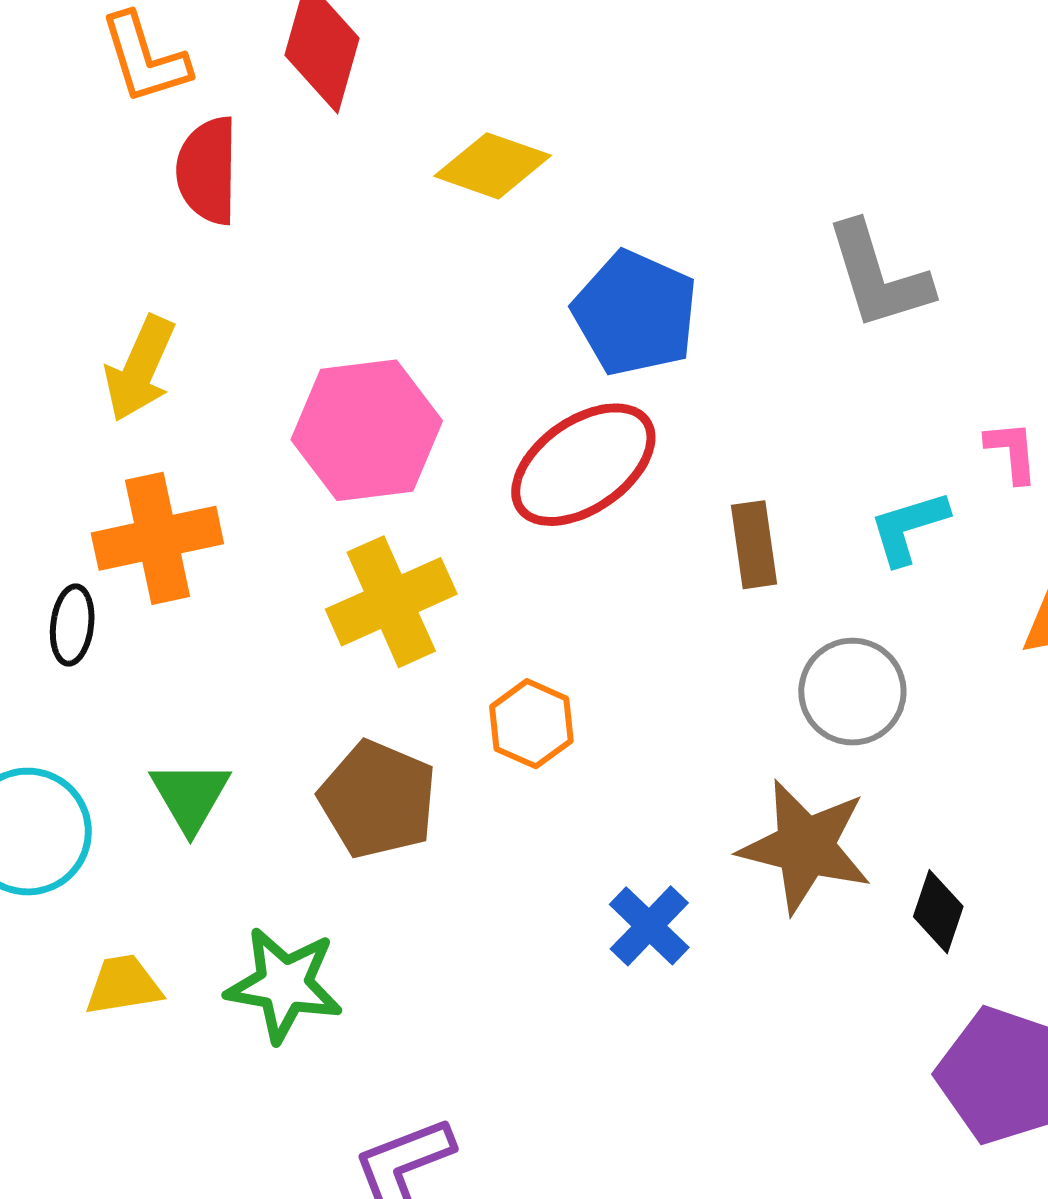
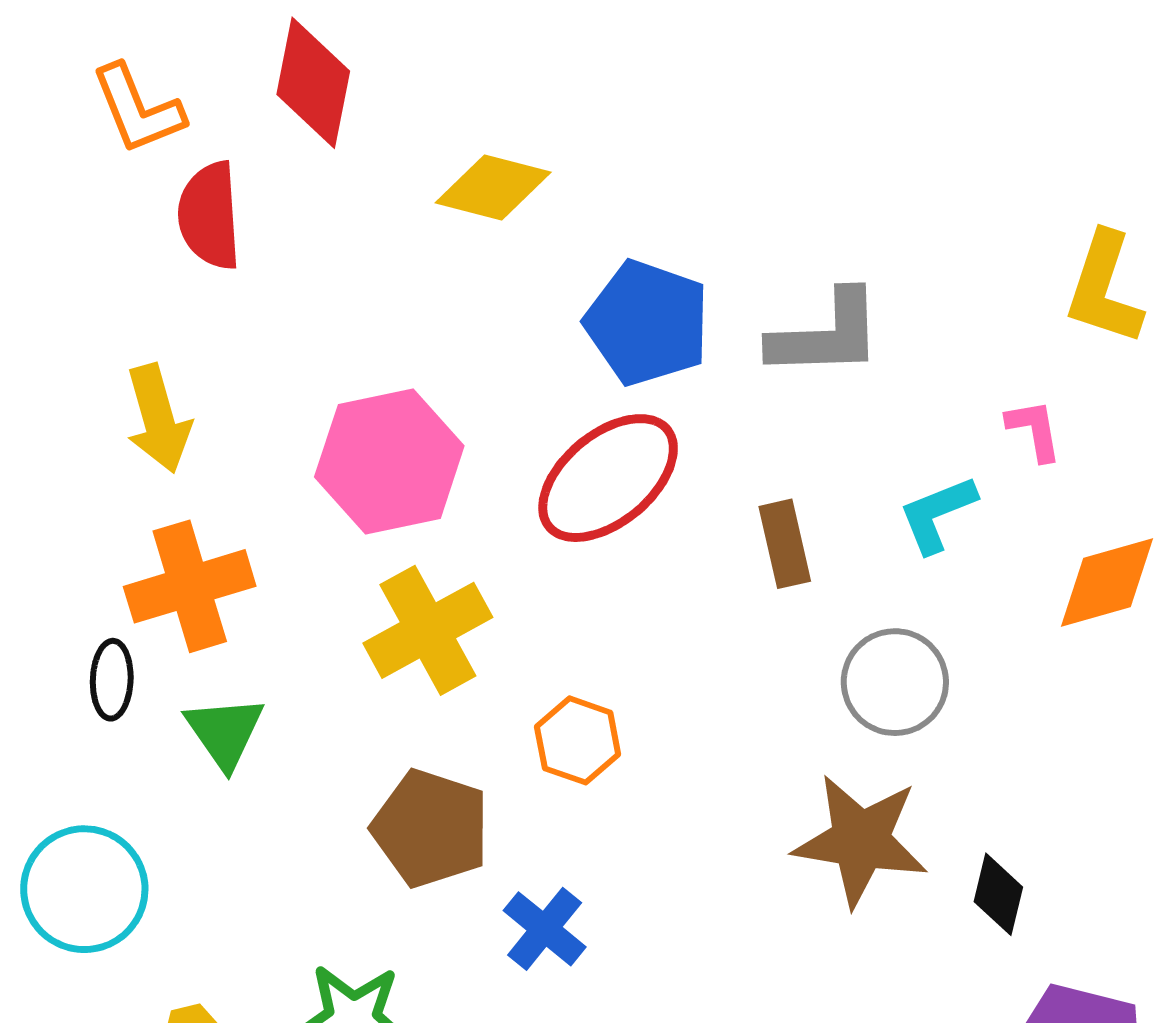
gray L-shape: (878, 276) -> (826, 335), moved, turned -70
yellow arrow: (140, 369) -> (158, 419), turned -35
green triangle: (190, 796) -> (225, 732), moved
blue cross: (649, 926) -> (545, 929), moved

